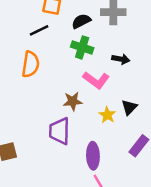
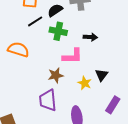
black line: (39, 30) -> (35, 21), moved
orange semicircle: (30, 64) -> (18, 50), turned -75
pink L-shape: (96, 80) -> (72, 56), turned -30

